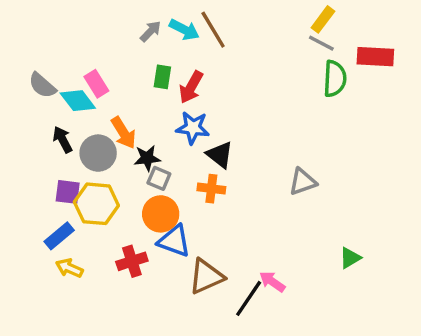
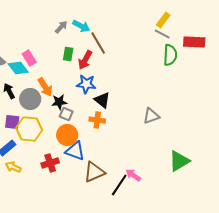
brown line: (213, 30) -> (98, 43), moved
green triangle: (350, 258) -> (179, 161), size x1.6

